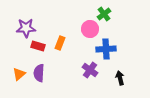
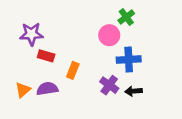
orange rectangle: (60, 43) -> (73, 70), moved
purple semicircle: (39, 73) -> (47, 89), turned 78
black arrow: (120, 78) -> (134, 91), moved, turned -80

